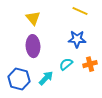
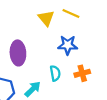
yellow triangle: (33, 18) -> (46, 18), moved
cyan semicircle: (66, 64) -> (55, 73), turned 120

